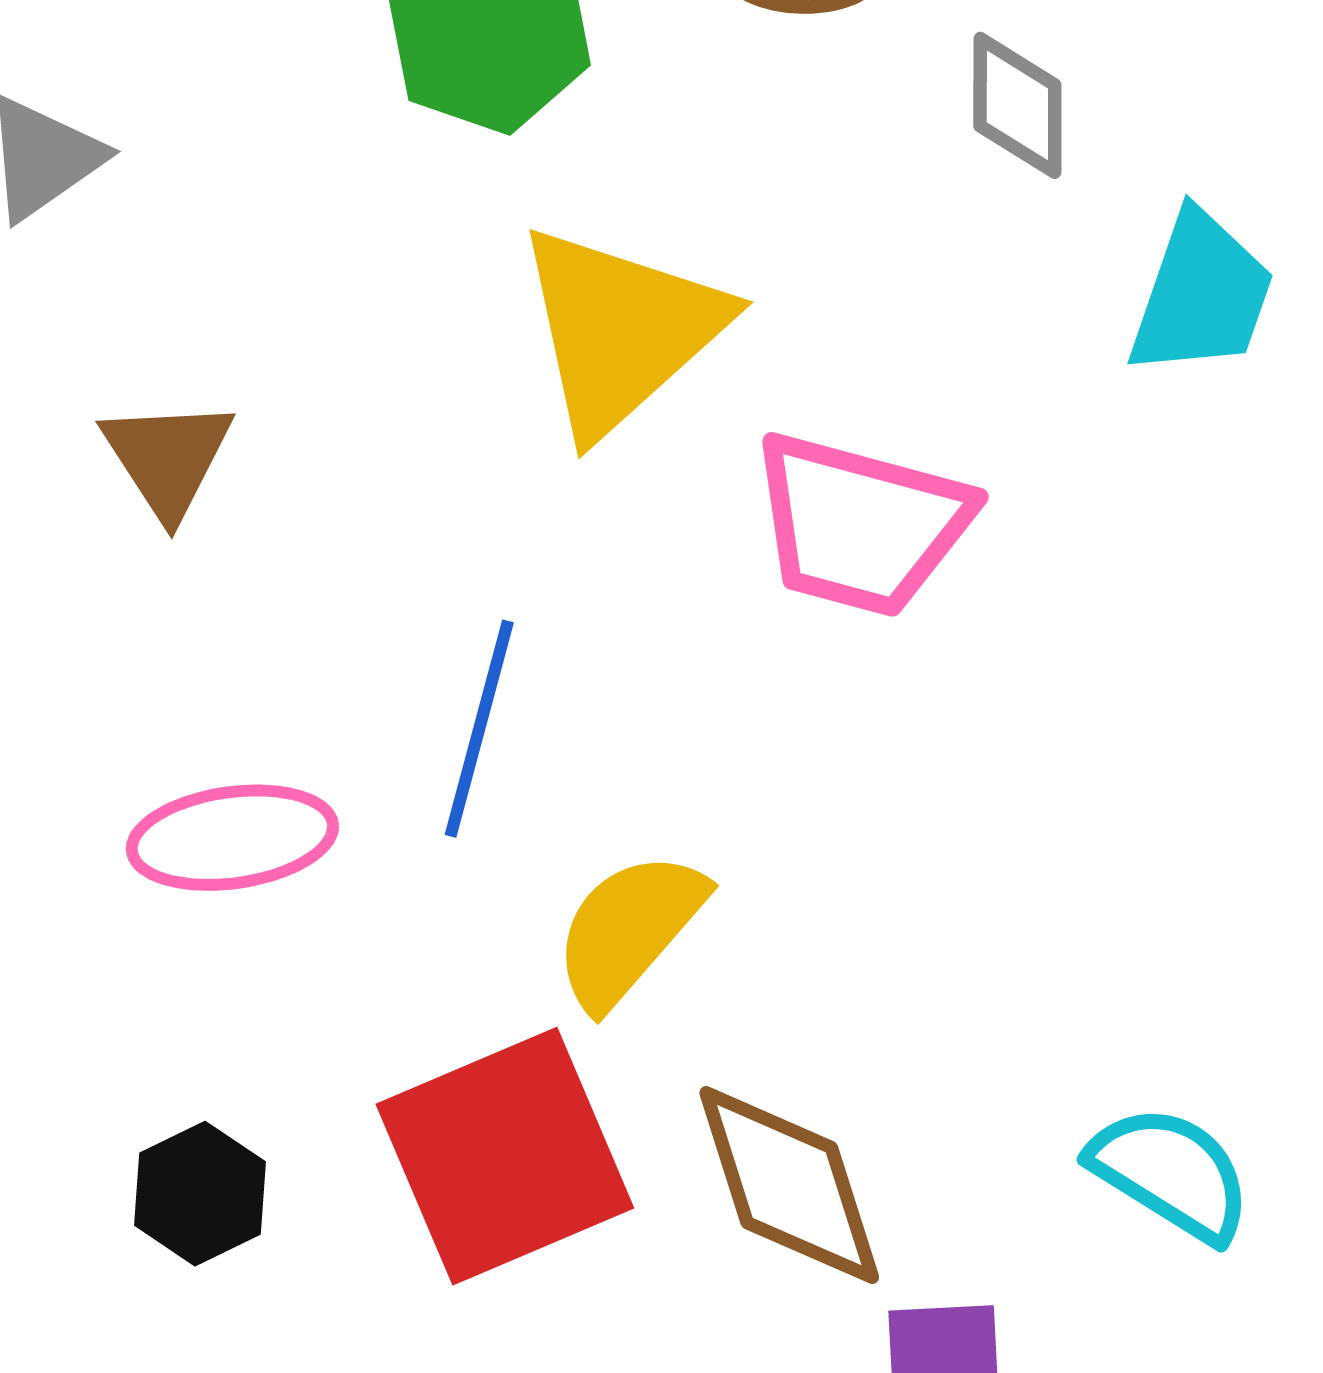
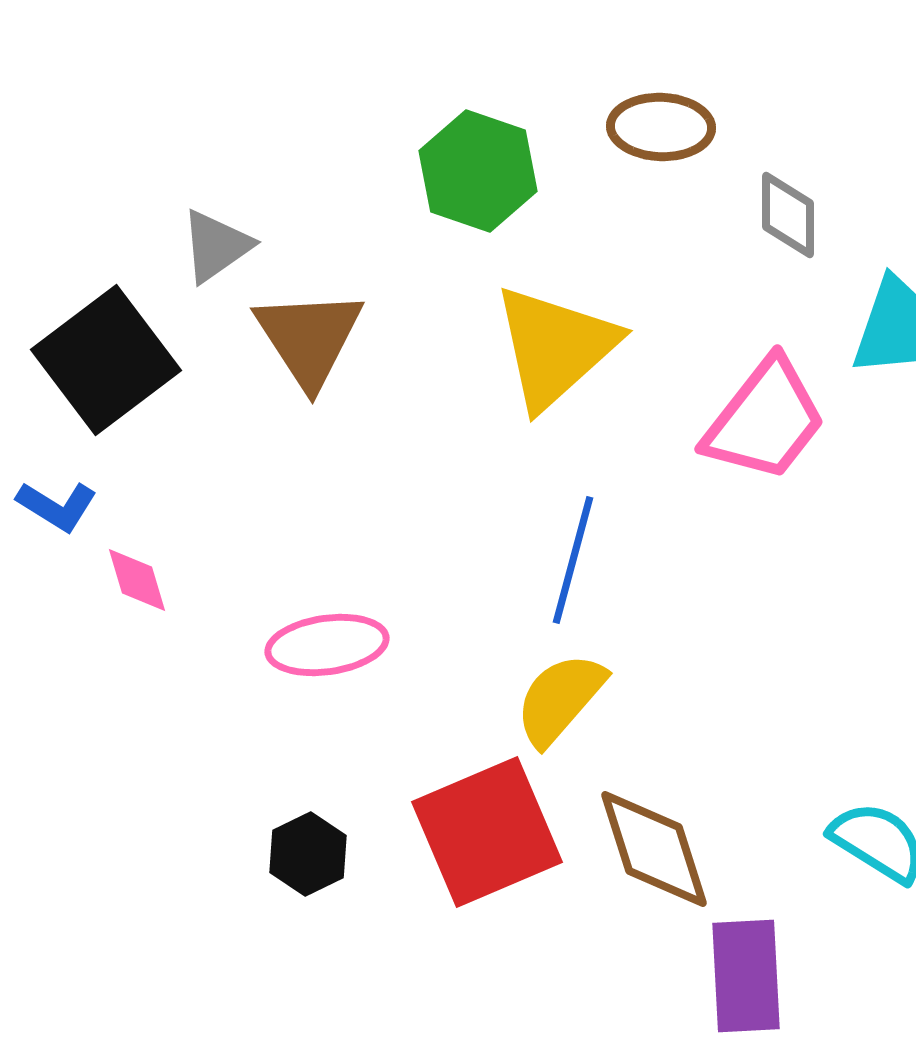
brown triangle: (168, 458) -> (309, 338), moved, size x1.4
pink trapezoid: (861, 524) -> (765, 420), moved, turned -67
blue line: (479, 729) -> (573, 560), moved

